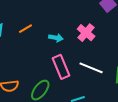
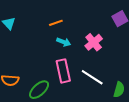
orange line: (26, 29) -> (56, 23), moved

